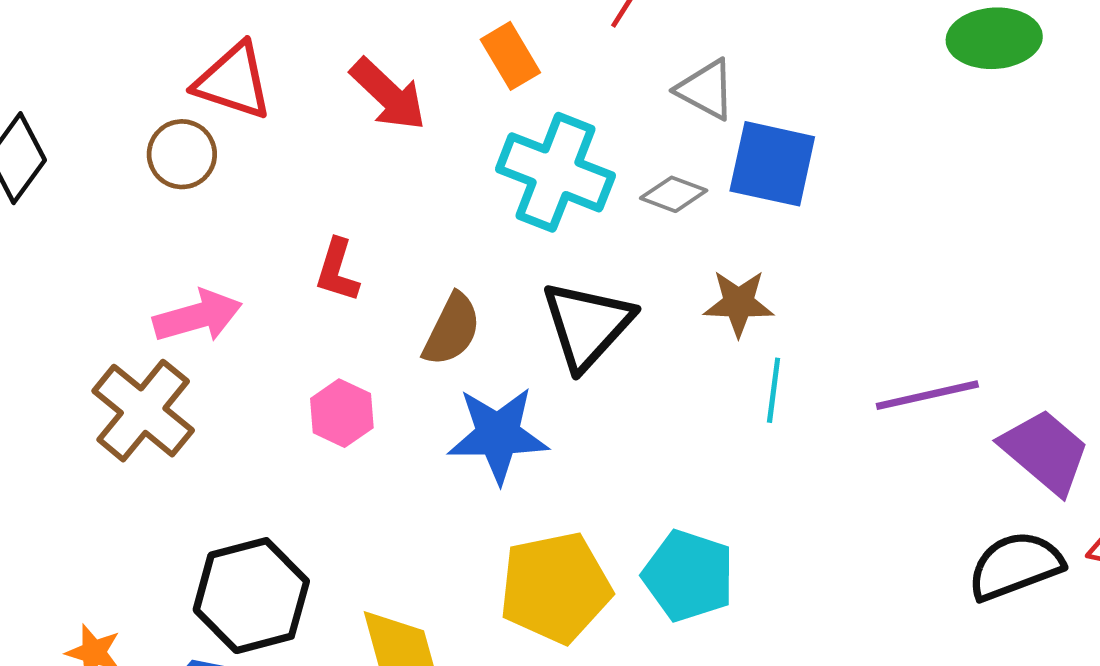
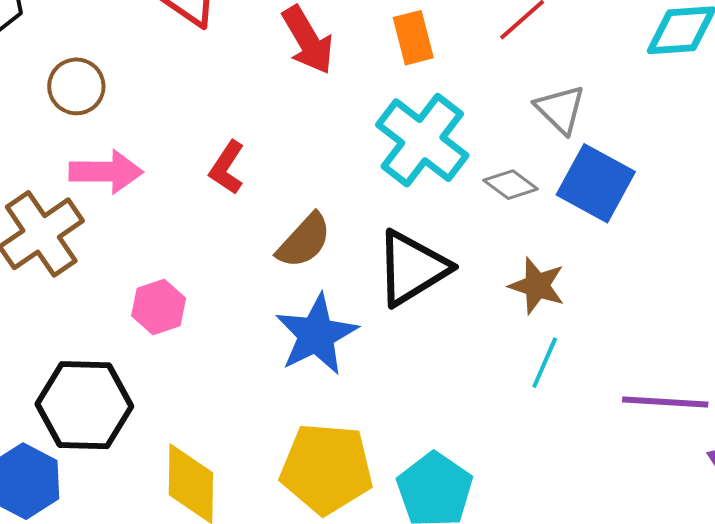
brown circle: (182, 154) -> (76, 86), moved
pink hexagon: (342, 413) -> (159, 307), moved
blue star: (498, 435) -> (316, 335), turned 30

